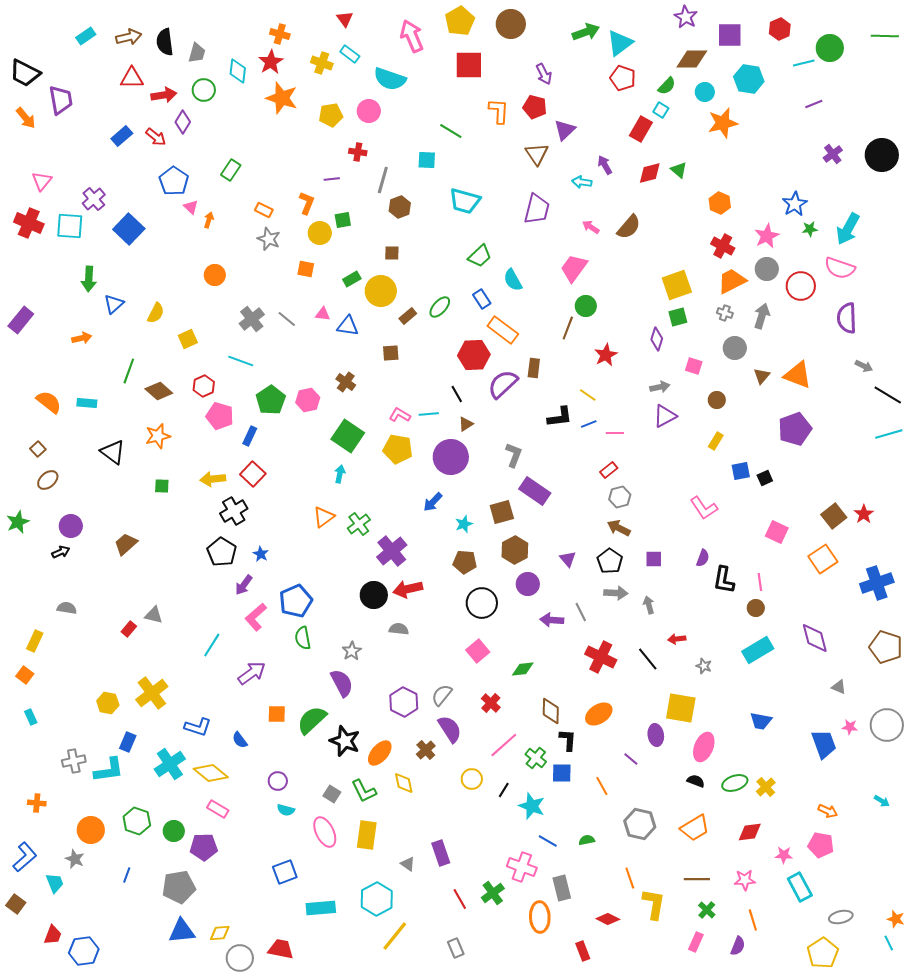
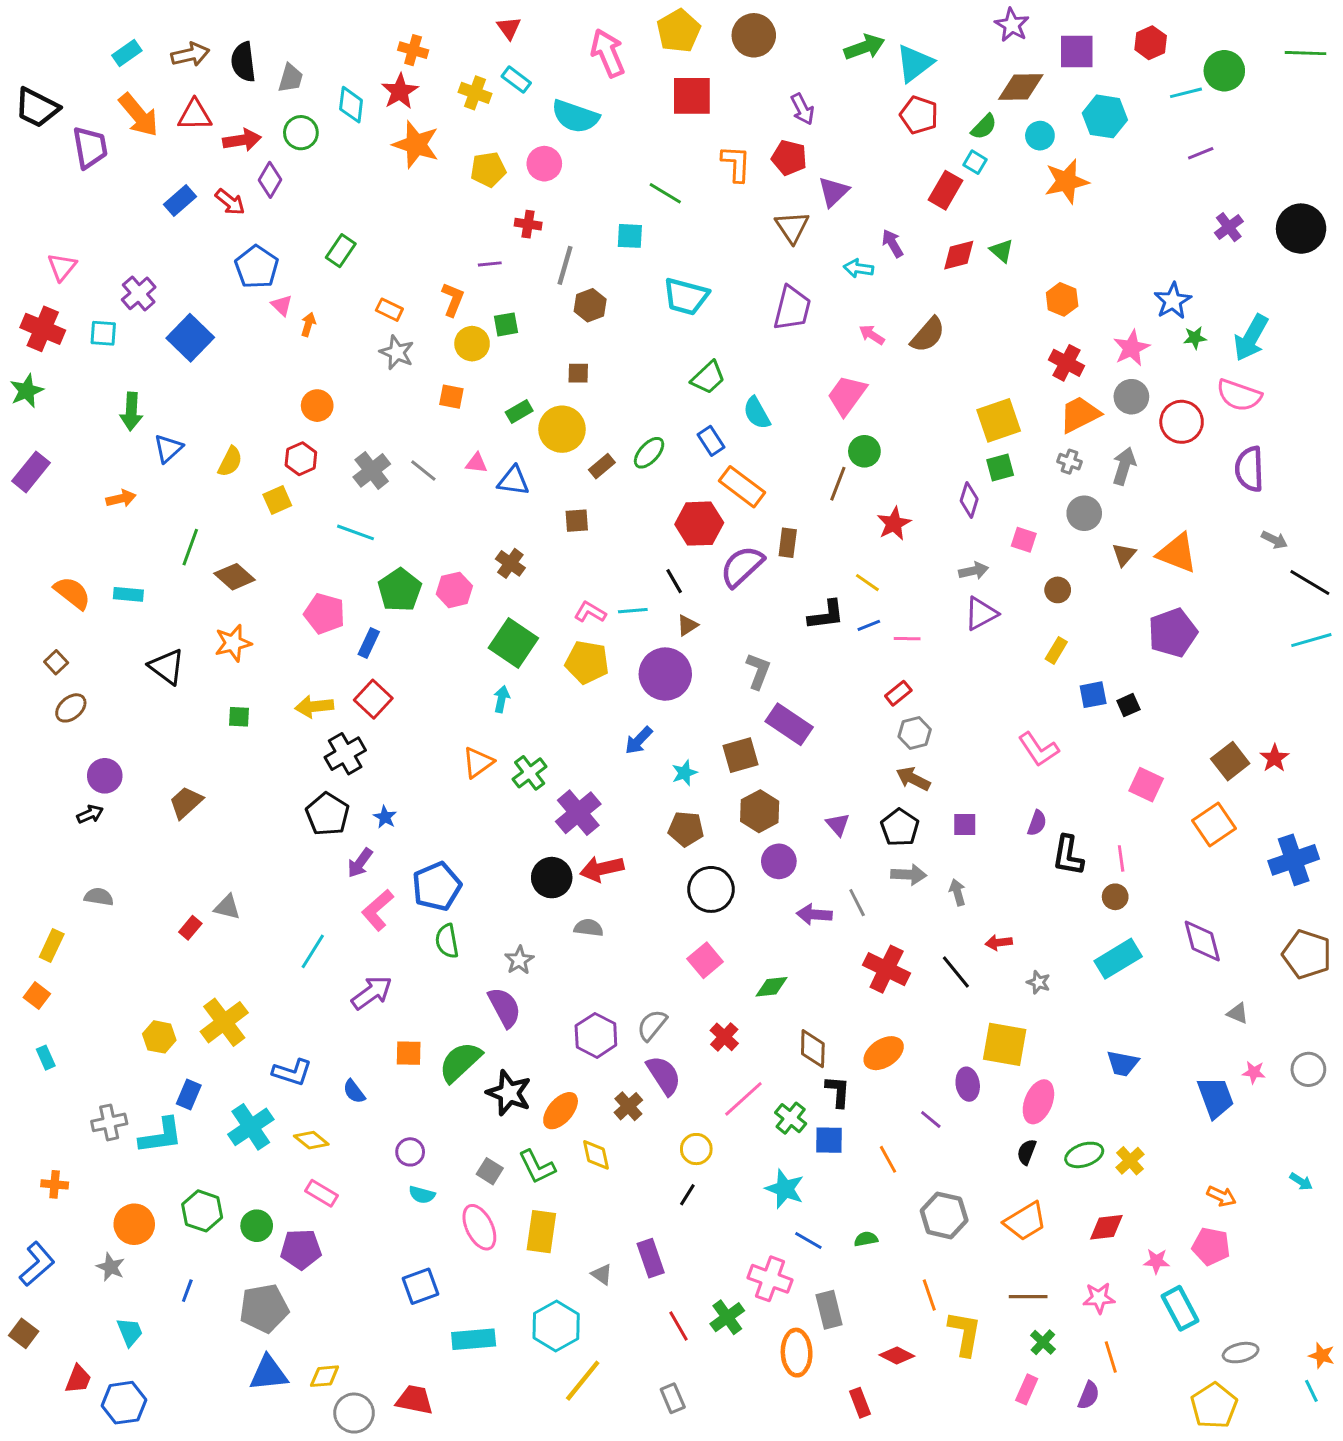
orange arrow: (26, 118) -> (139, 115), moved, size x1.4
cyan square: (70, 226) -> (103, 333), size x0.7
red hexagon: (204, 386) -> (301, 459), moved
green star: (18, 522) -> (27, 391), moved
gray circle: (887, 725) -> (1308, 1069), size x0.7
yellow diamond: (211, 773) -> (311, 1140), size x0.7
black semicircle: (696, 781) -> (1027, 1152), turned -90
black line: (504, 790) -> (687, 1195), moved
cyan trapezoid: (55, 883) -> (130, 1332), moved

